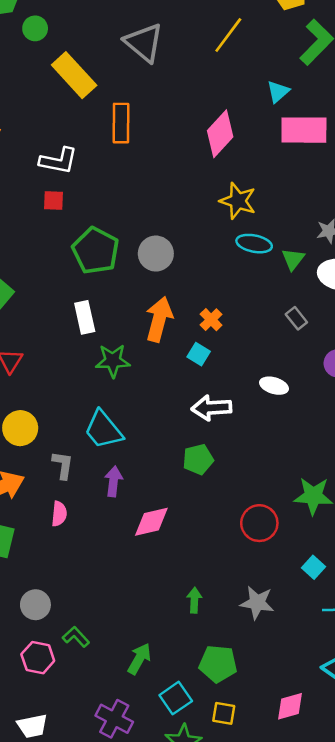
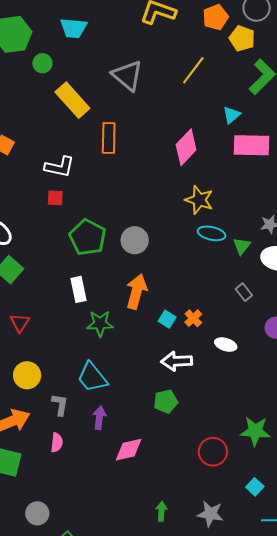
orange cross: (211, 320) -> (193, 318), moved

